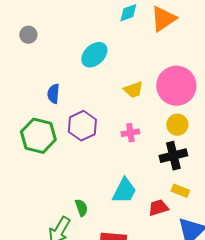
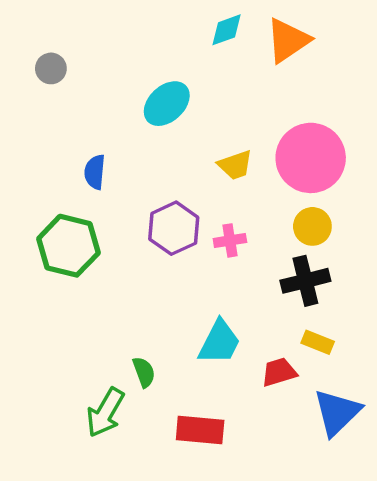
purple hexagon: (82, 126) -> (174, 228), moved

